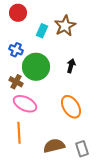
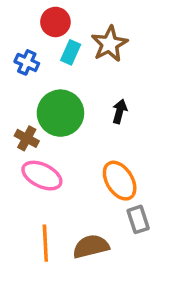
red circle: (18, 13) -> (55, 22), moved
blue cross: (16, 50) -> (27, 62), moved
orange line: (19, 133) -> (45, 243), moved
gray rectangle: (82, 149) -> (138, 219), moved

